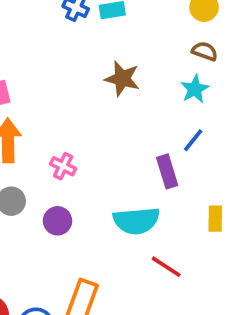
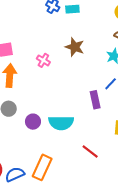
pink cross: (63, 166) -> (43, 60), moved
cyan semicircle: (136, 221) -> (61, 123), moved

